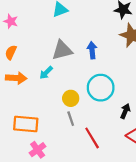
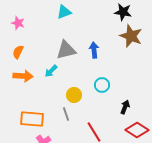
cyan circle: (101, 88) -> (102, 85), size x0.6
gray line: (71, 119) -> (66, 114), moved

